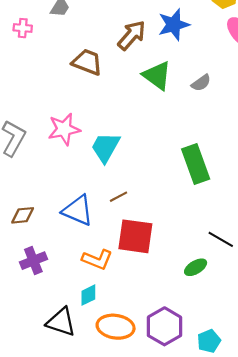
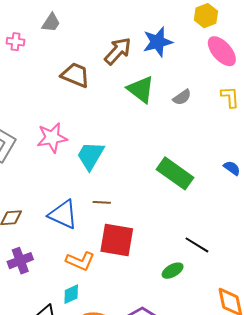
green rectangle: (196, 164) -> (175, 173), turned -36
brown line: (119, 197) -> (102, 202), turned 30

